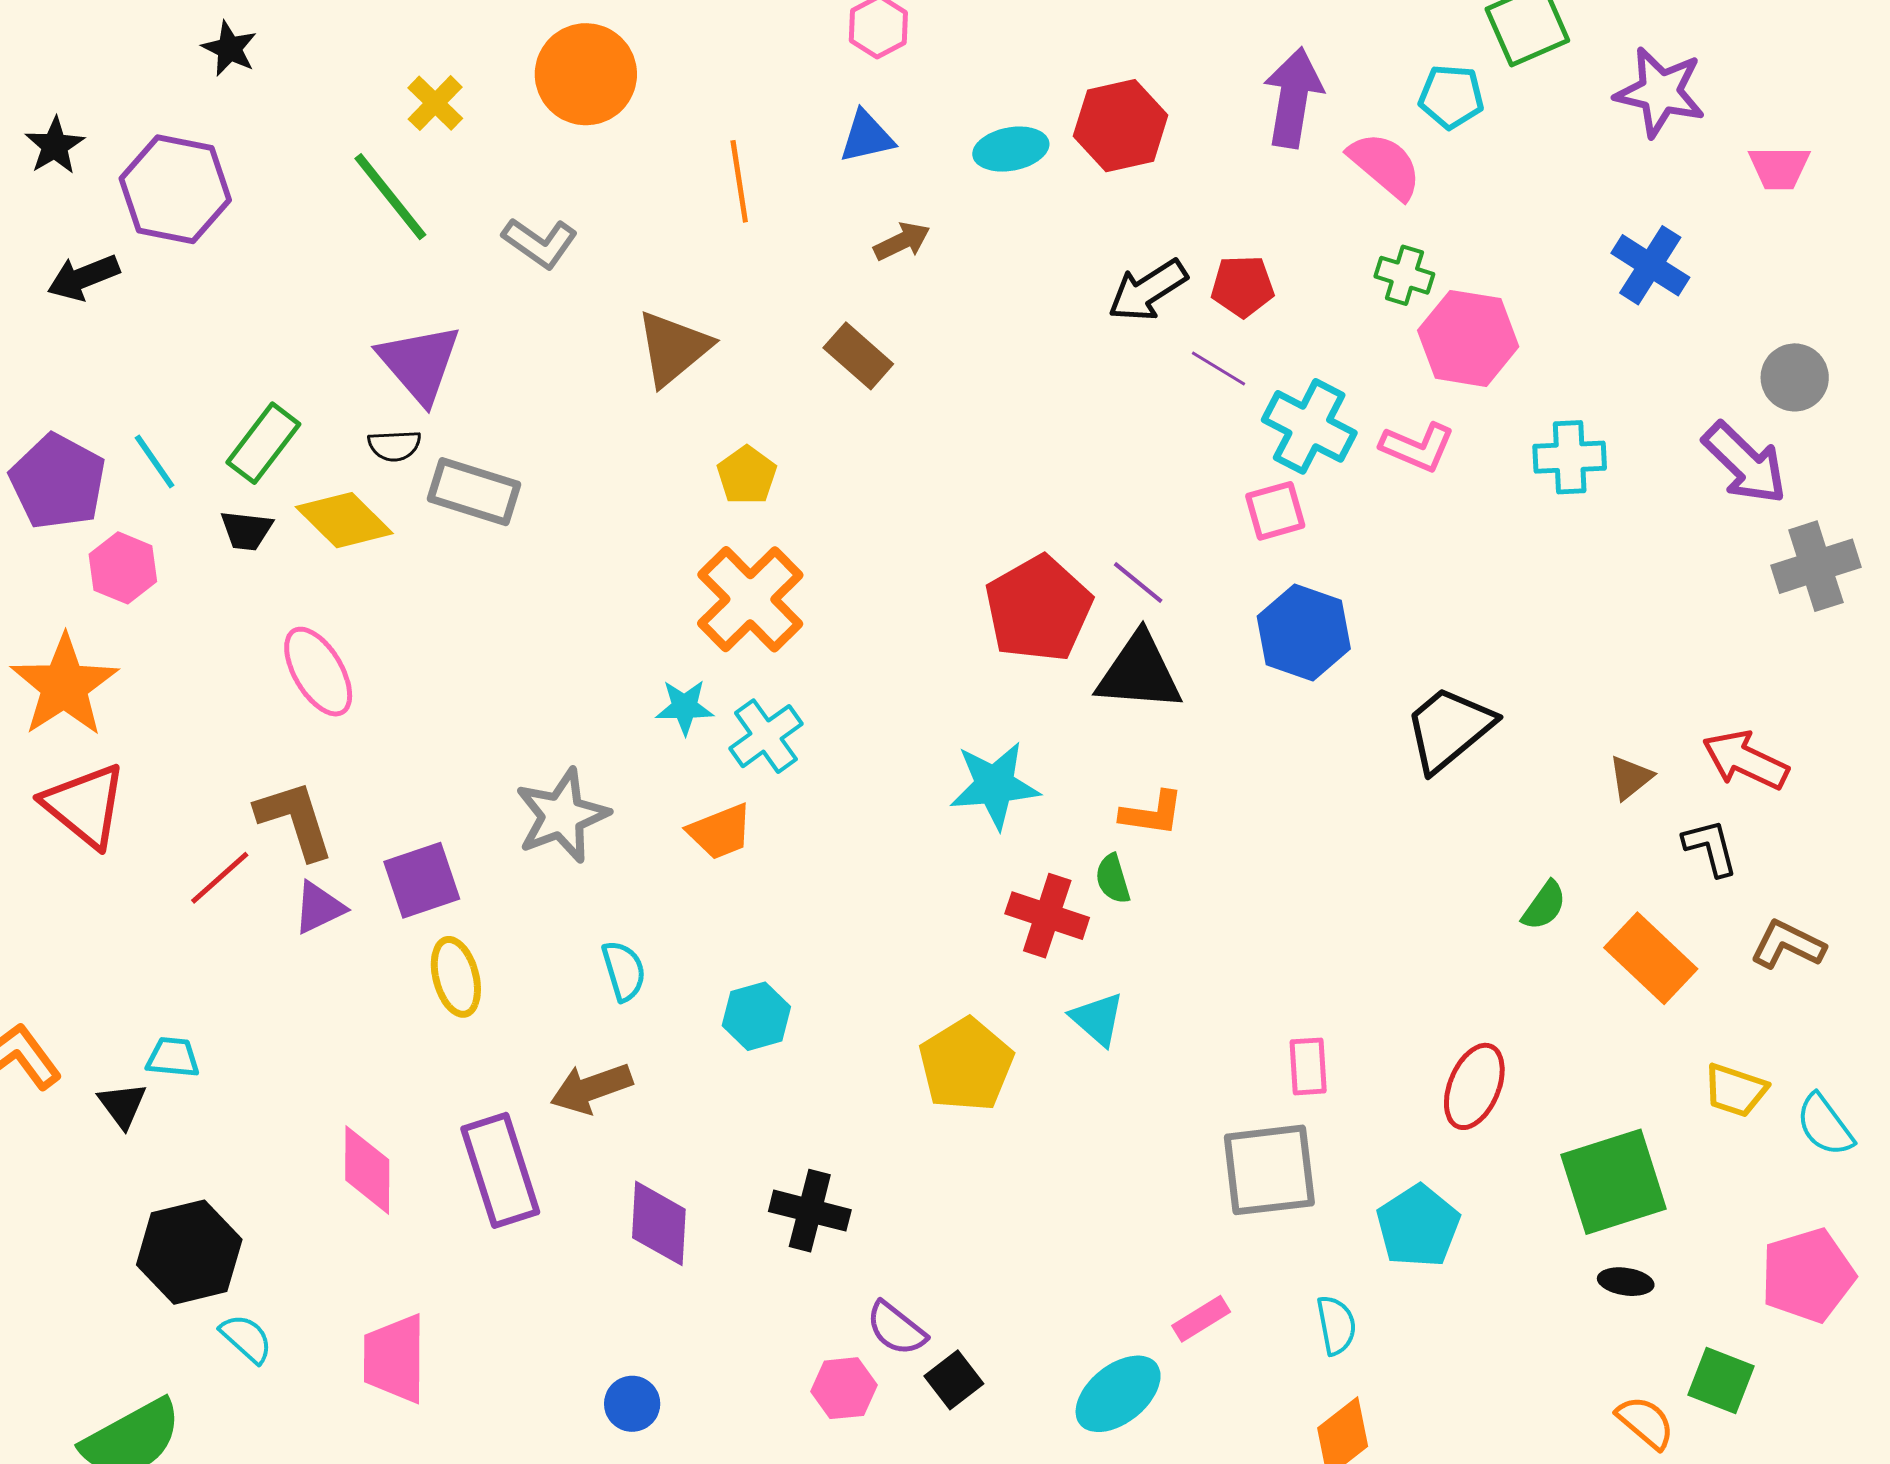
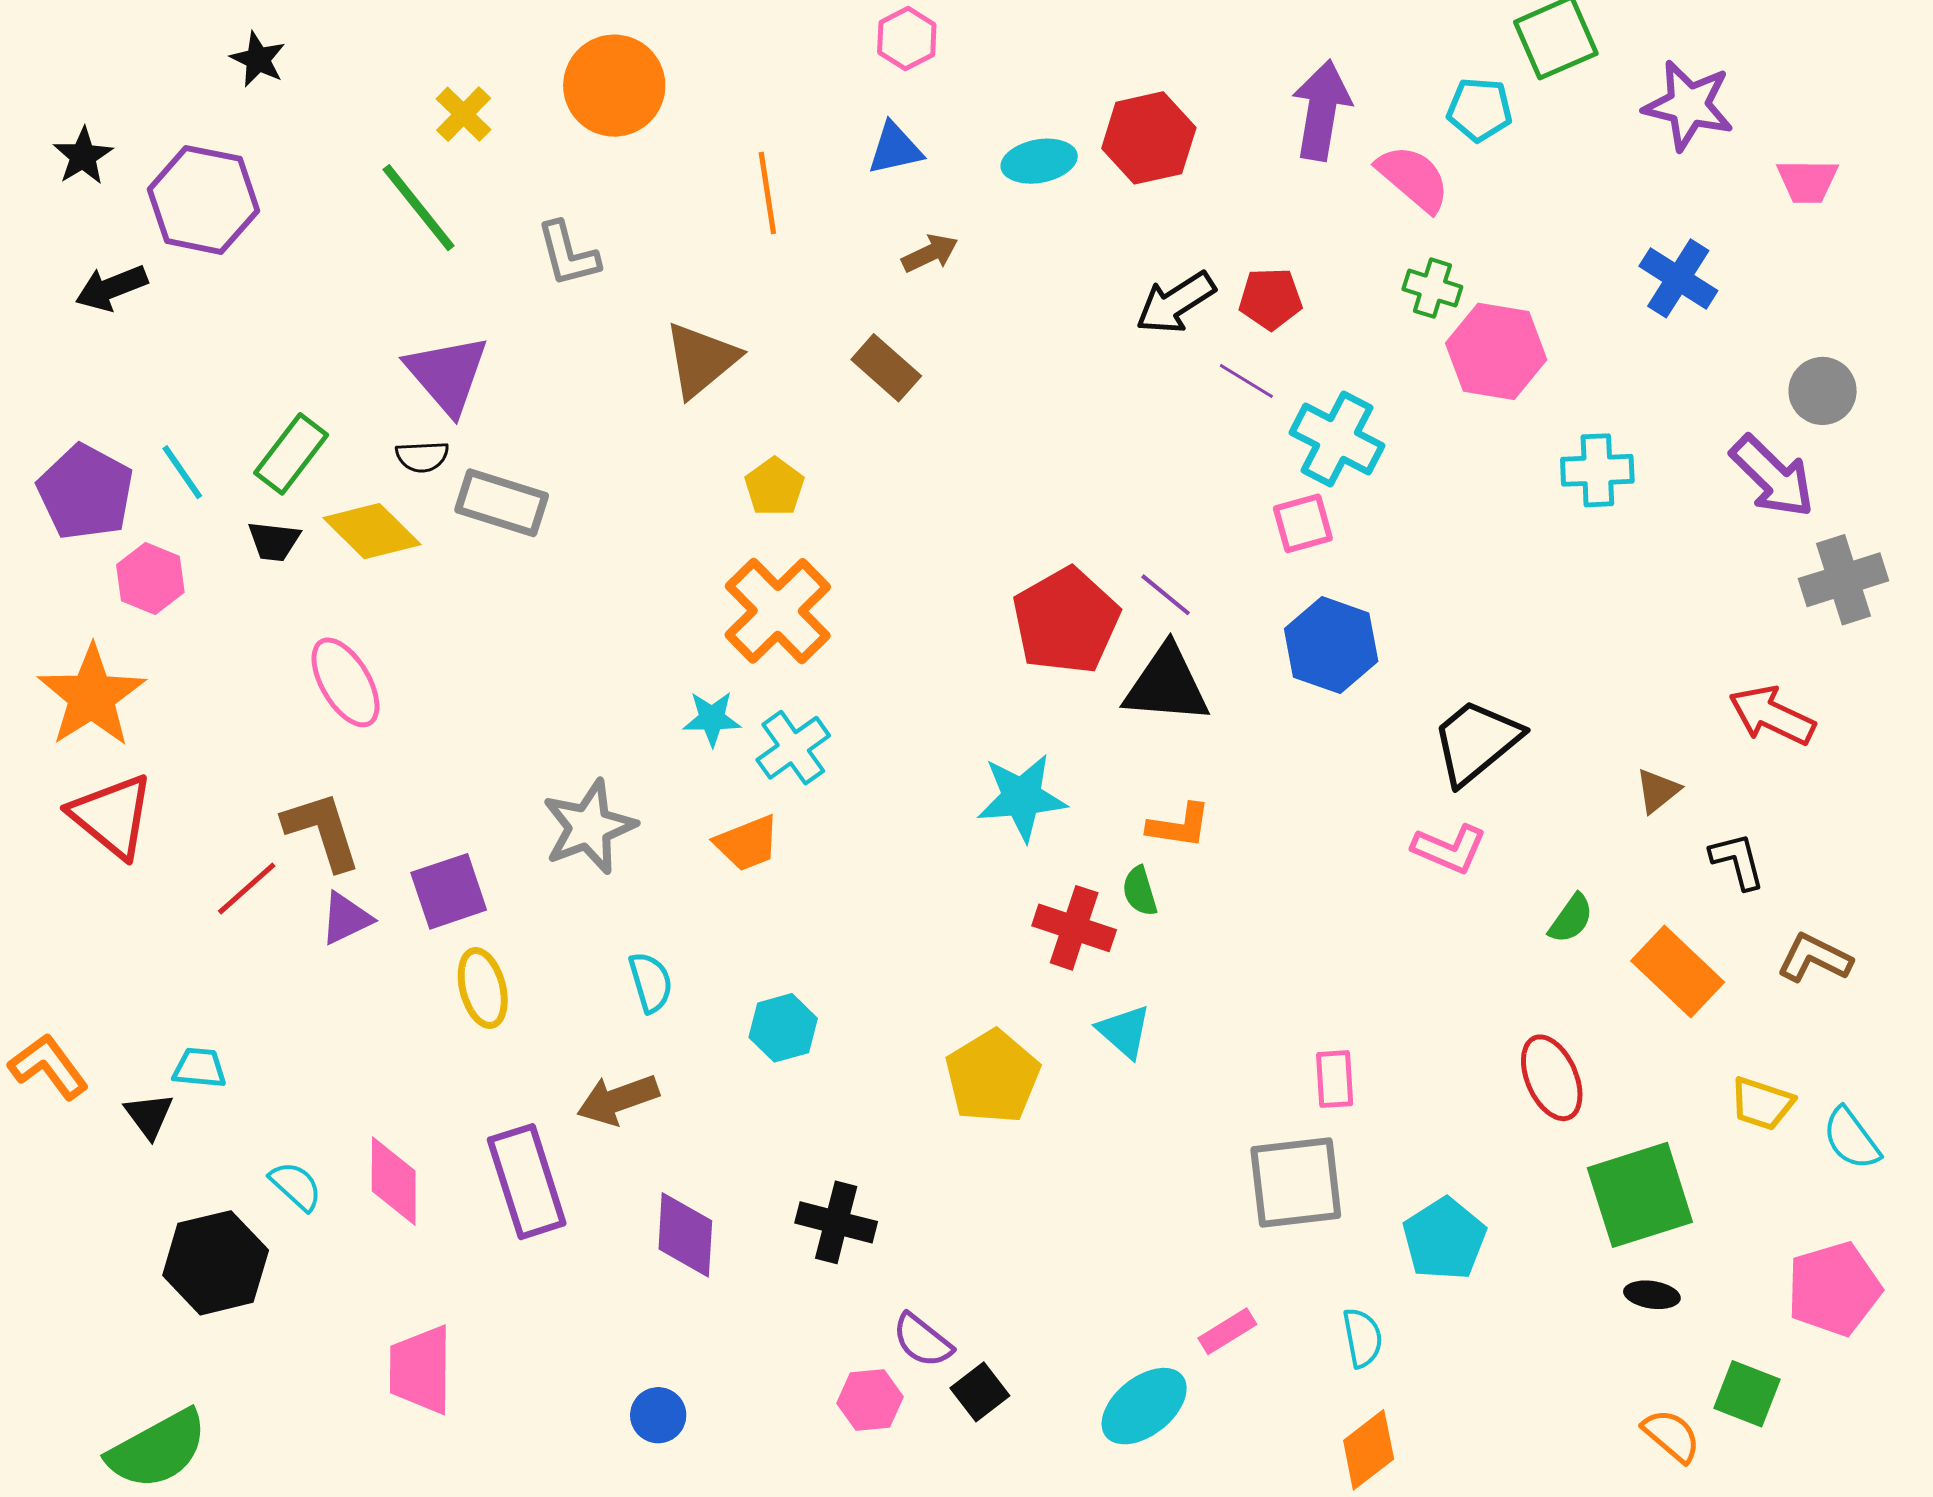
gray L-shape: (540, 243) -> (568, 254), turned 40
pink L-shape: (1417, 447) -> (1449, 849), moved
red arrow: (1745, 760) -> (1772, 715), moved
red ellipse: (1474, 1086) -> (1552, 1078), moved, turned -46
cyan semicircle: (246, 1338) -> (296, 1186), moved

